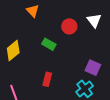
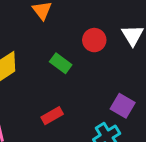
red rectangle: (47, 79) -> (52, 116), turned 40

